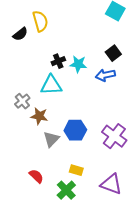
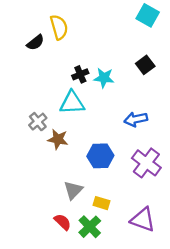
blue arrow: (105, 75) -> (136, 119), moved
gray triangle: (51, 139) -> (73, 190), moved
red semicircle: (36, 176) -> (63, 222), moved

